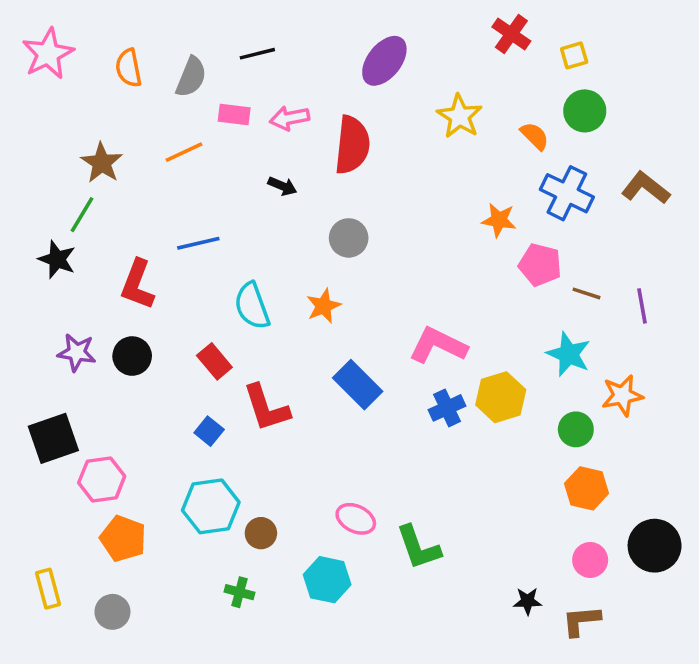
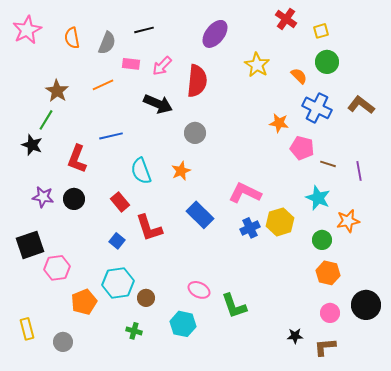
pink arrow: (290, 118) -> (162, 66), turned -35
black arrow: (282, 186) -> (158, 104), size x1.8
orange pentagon: (123, 539) -> (84, 302), moved, turned 30

